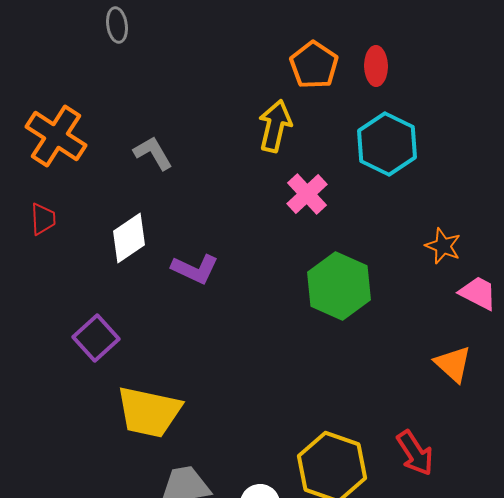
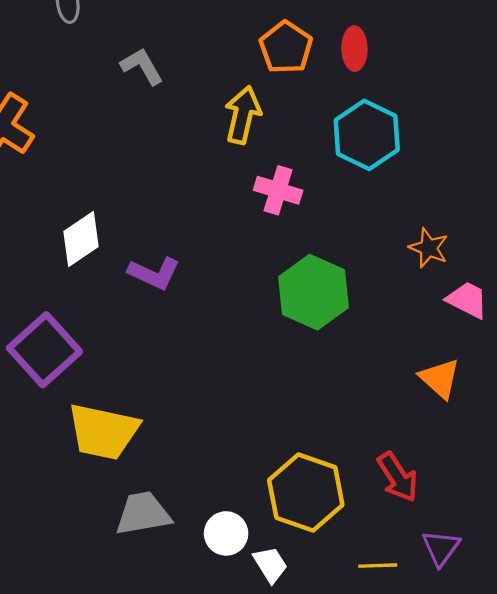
gray L-shape: (153, 153) -> (142, 66), moved
pink cross: (307, 194) -> (278, 190), turned -30
purple square: (96, 338) -> (44, 350), size x1.4

